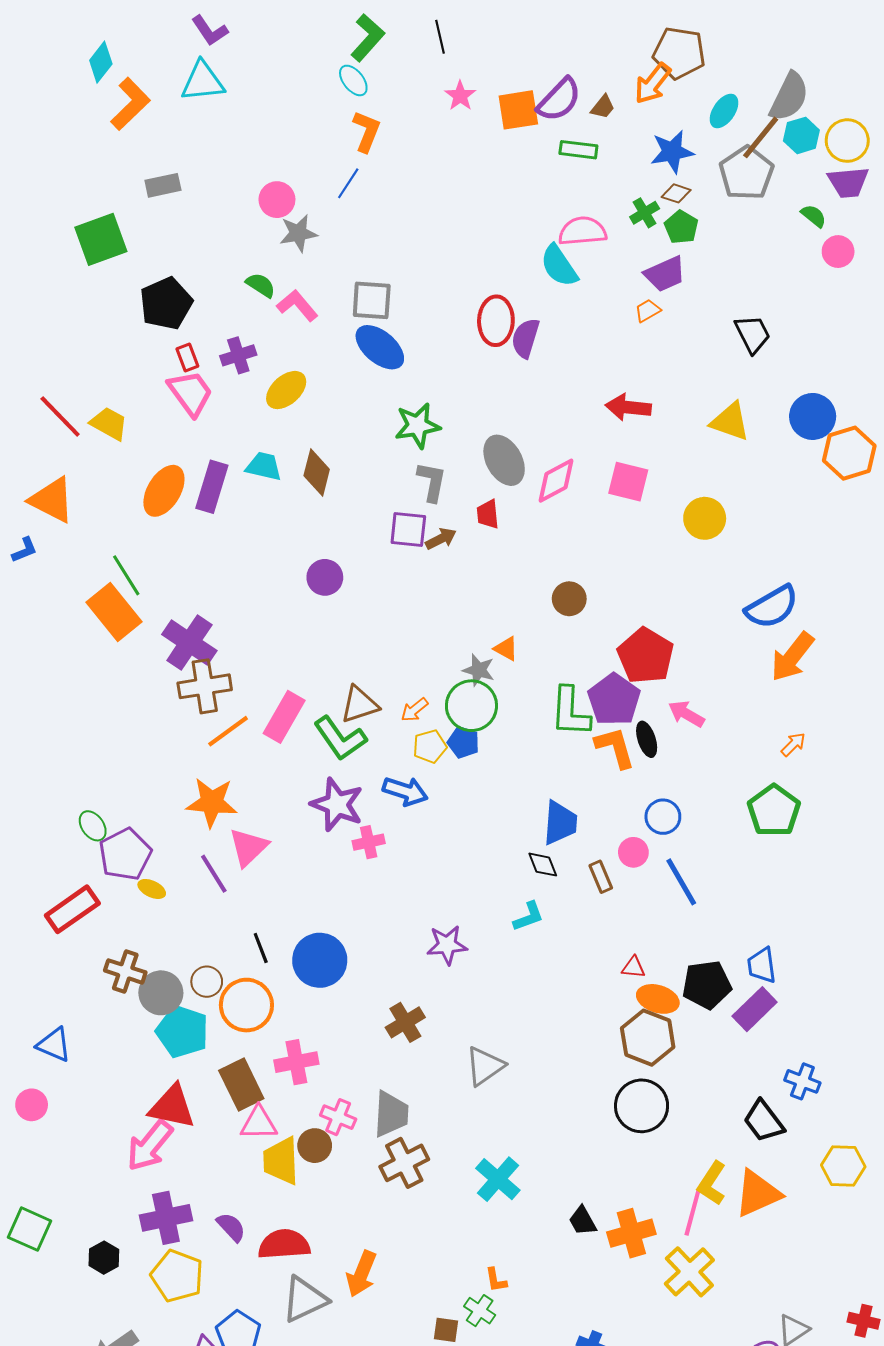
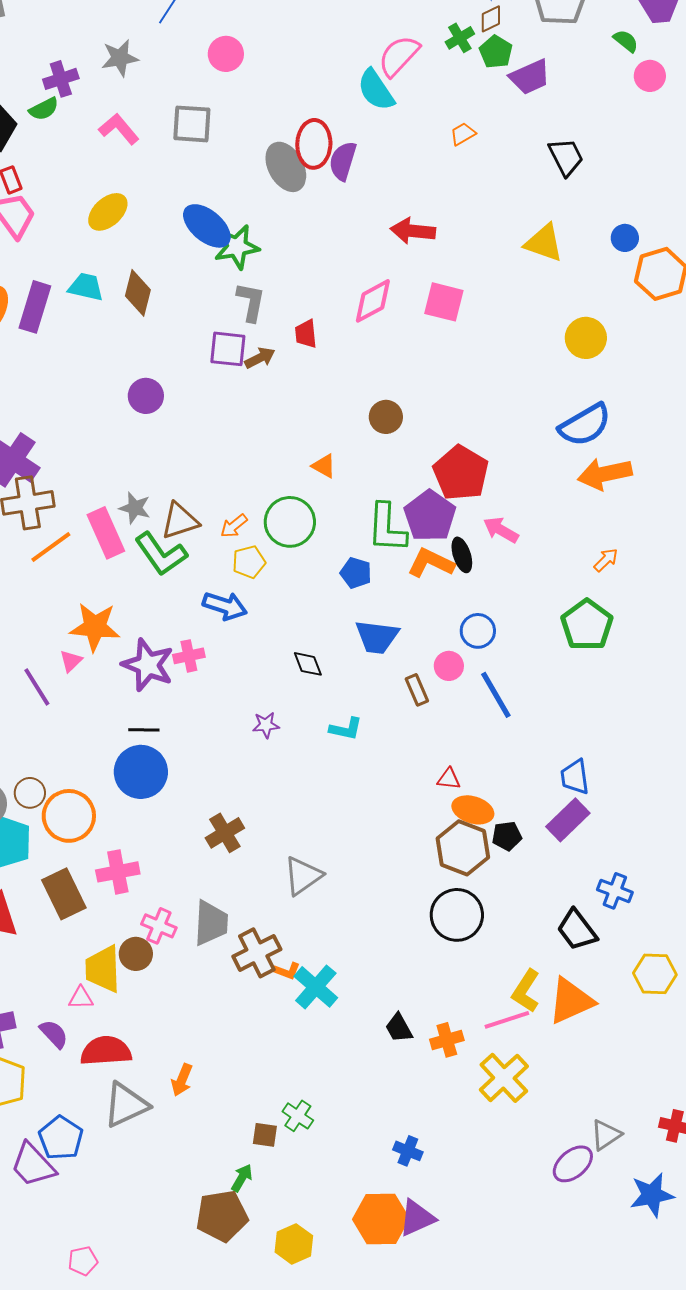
brown diamond: (676, 193) -> (491, 19), turned -44
pink circle: (277, 200) -> (226, 54), moved
pink semicircle: (582, 231) -> (399, 56), turned -42
purple trapezoid: (665, 274) -> (530, 77), moved
green semicircle: (261, 285) -> (44, 109), moved, turned 120
blue ellipse: (380, 347) -> (207, 226), moved
purple cross: (238, 355) -> (61, 79), moved
red arrow: (628, 407) -> (413, 231), moved
blue circle: (813, 416) -> (625, 238), size x0.6
gray ellipse: (504, 460) -> (286, 167), moved
yellow circle: (705, 518) -> (586, 338), moved
orange arrow: (792, 657) -> (605, 474), turned 40
gray star: (479, 670) -> (135, 508), moved
pink rectangle: (284, 717) -> (106, 533), turned -54
blue pentagon: (463, 742) -> (356, 573), moved
orange L-shape: (615, 747) -> (431, 563), turned -48
orange star: (212, 802) -> (95, 627), moved
purple star: (337, 804) -> (148, 665), moved
blue trapezoid: (560, 823) -> (377, 637), turned 93
pink triangle: (248, 847) -> (71, 661), size x0.6
black diamond: (543, 865) -> (308, 664), moved
cyan L-shape: (528, 916) -> (346, 729), turned 32
purple star: (447, 945) -> (266, 725), moved, size x0.7
black line: (261, 948) -> (144, 730), moved, turned -68
black pentagon: (707, 985) -> (507, 836), moved, size x0.6
pink triangle: (259, 1123) -> (81, 998), moved, size x0.7
brown cross: (404, 1163) -> (257, 953), moved
pink line: (692, 1213) -> (507, 1020), turned 57
orange cross: (631, 1233) -> (447, 1040), size x0.7
orange arrow: (361, 1274) -> (182, 1080), size x0.7
orange L-shape: (496, 1280) -> (287, 971), moved, turned -60

